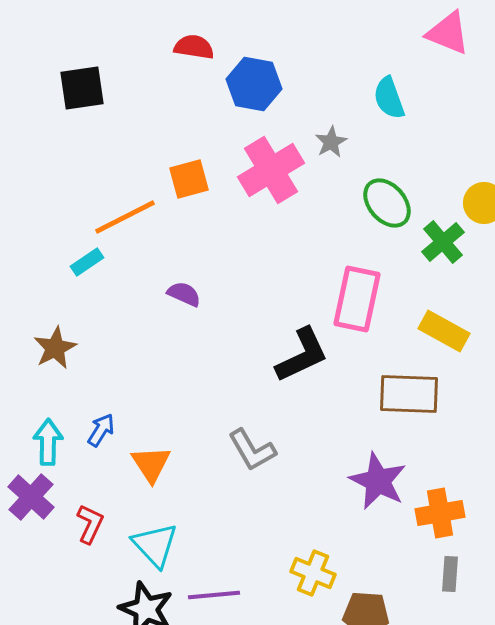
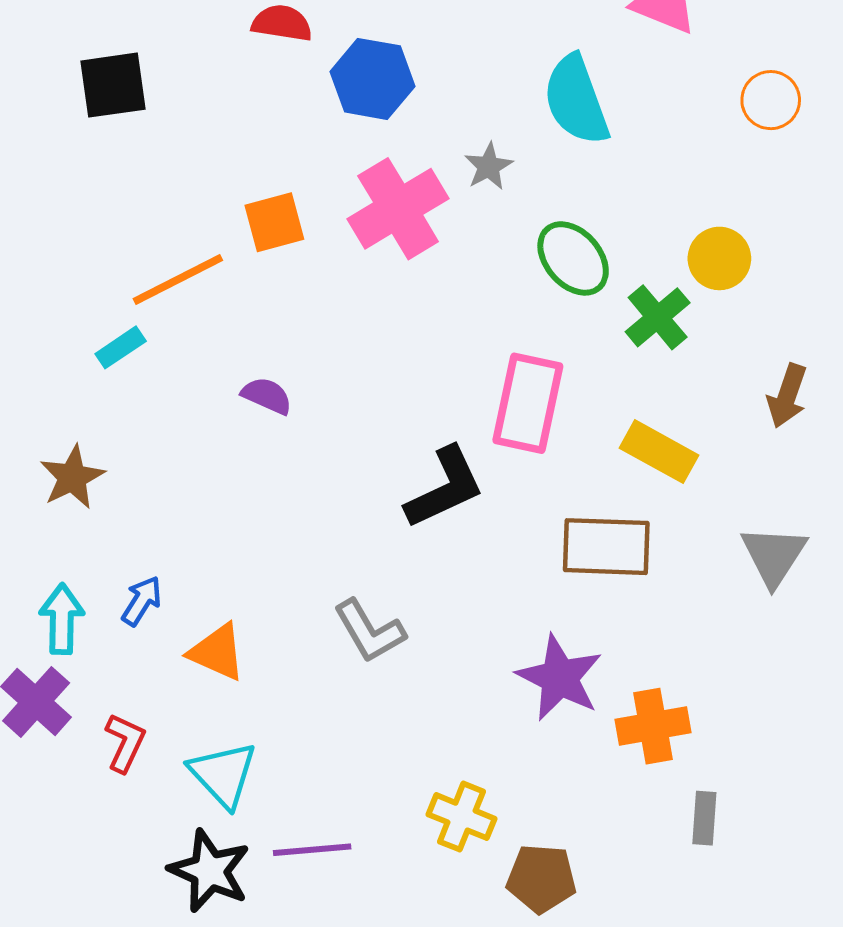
cyan semicircle: (389, 98) -> (576, 100), size x1.4
orange triangle: (151, 464) -> (217, 652), turned -33
gray rectangle: (450, 574) -> (704, 818), moved

